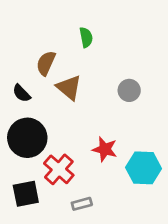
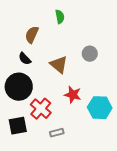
brown triangle: (69, 88) -> (59, 65), moved
black semicircle: (22, 93) -> (25, 59), moved

